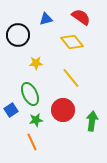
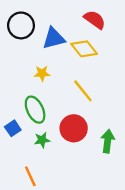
blue triangle: (46, 19) -> (54, 38), moved, size x1.5
black circle: (18, 35) -> (21, 25), moved
orange line: (32, 142) -> (30, 176), moved

